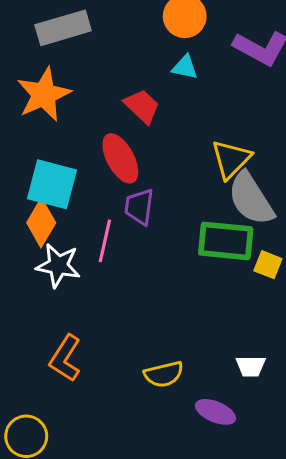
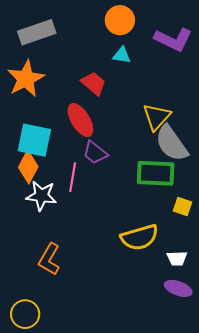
purple trapezoid: (139, 207) -> (95, 153), turned -56
yellow square: (268, 265) -> (182, 207), moved
yellow semicircle: (164, 374) -> (139, 237), moved, size x1.4
purple ellipse: (216, 412) -> (178, 288), moved

